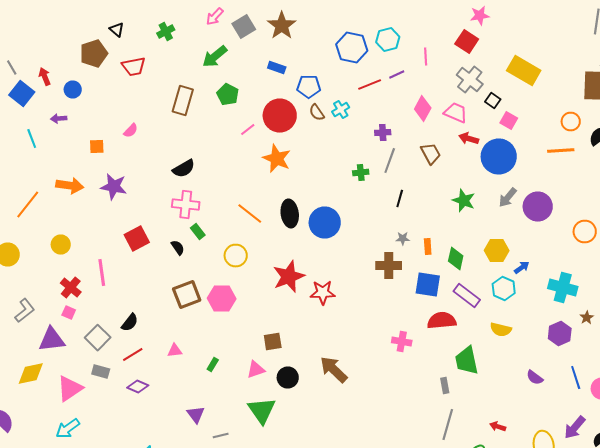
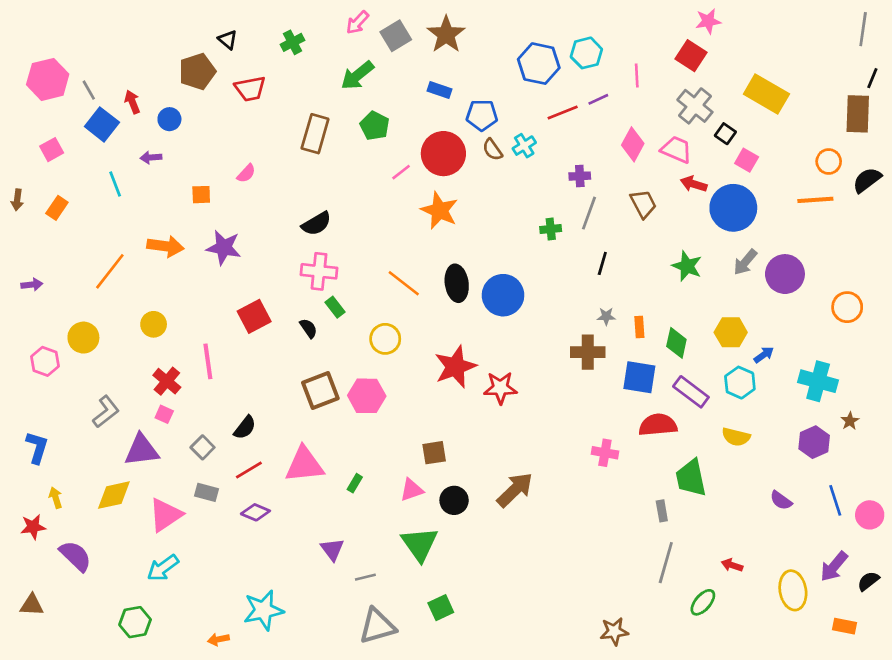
gray square: (98, 338) -> (203, 447), size x0.7
pink triangle: (175, 350) -> (304, 465), size x2.0
brown arrow: (334, 370) -> (515, 490), turned 92

